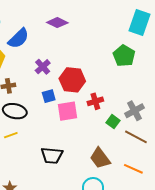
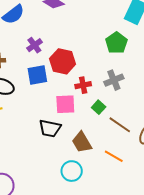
blue square: (49, 96) -> (37, 75), size x1.5
pink square: (68, 111) -> (65, 104), moved
gray cross: (134, 111) -> (114, 80), moved
black trapezoid: (52, 155) -> (50, 128), moved

